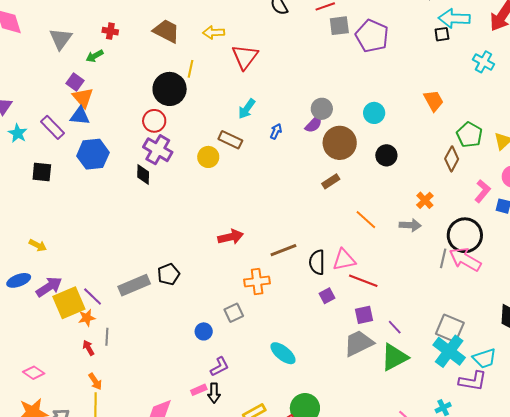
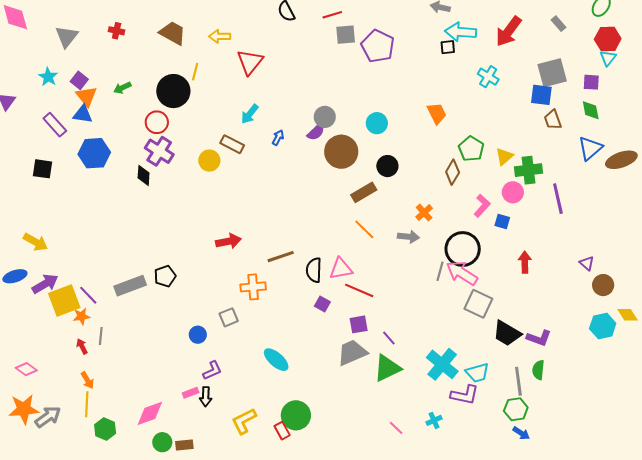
green arrow: (95, 56) -> (122, 88), moved
cyan star: (18, 133) -> (48, 77), moved
brown rectangle: (331, 181) -> (364, 192), moved, size x1.4
yellow arrow: (38, 245) -> (35, 242), size x1.4
purple square: (327, 296) -> (322, 304), turned -35
gray square: (450, 328) -> (478, 304), moved

